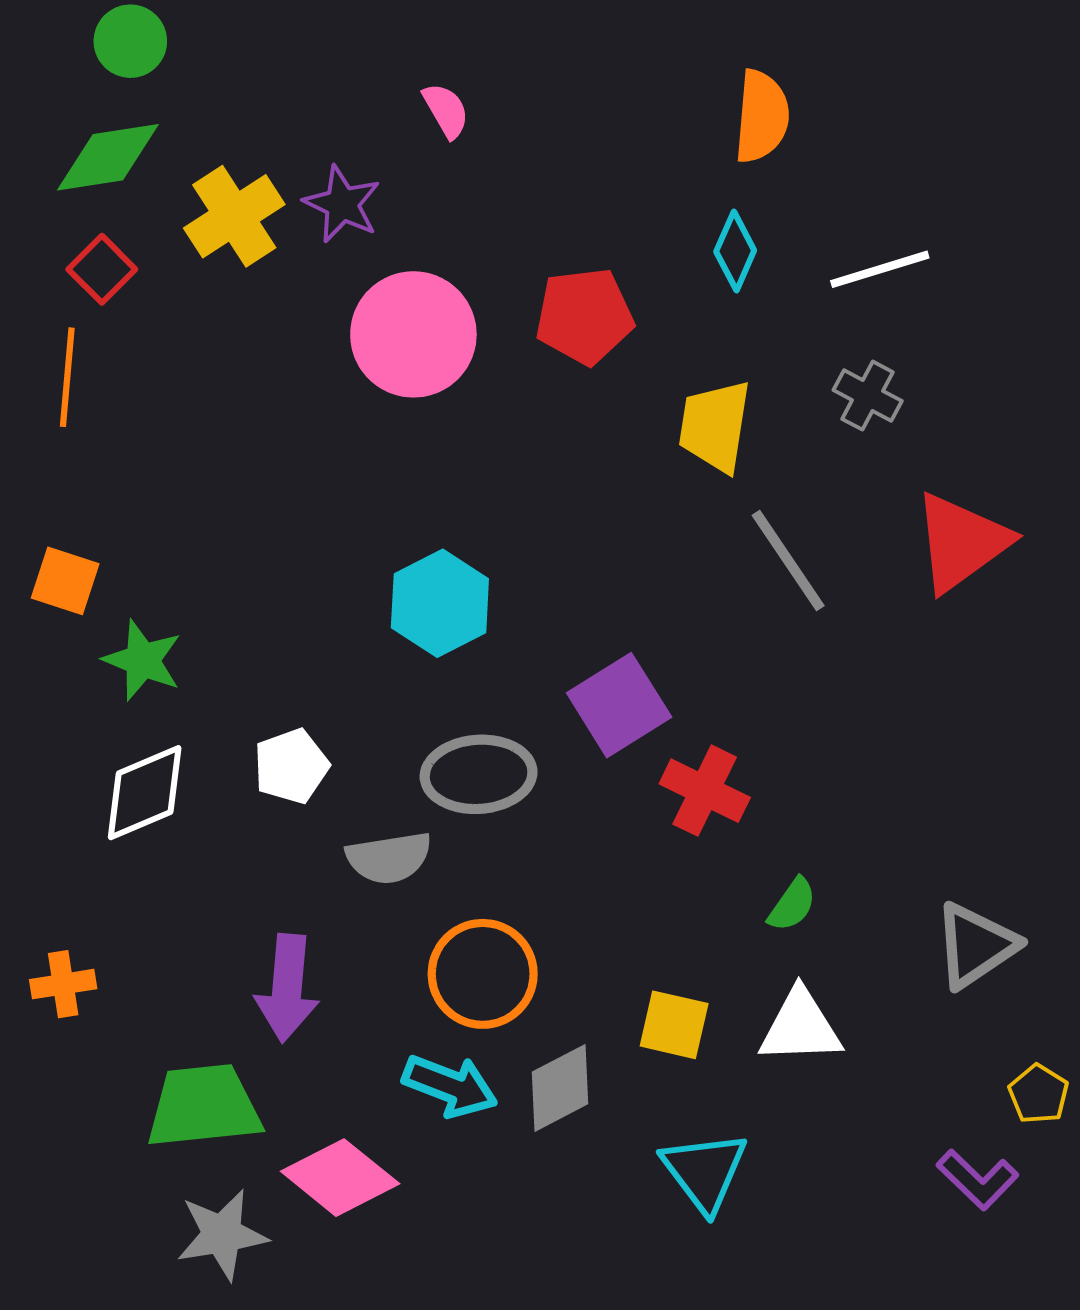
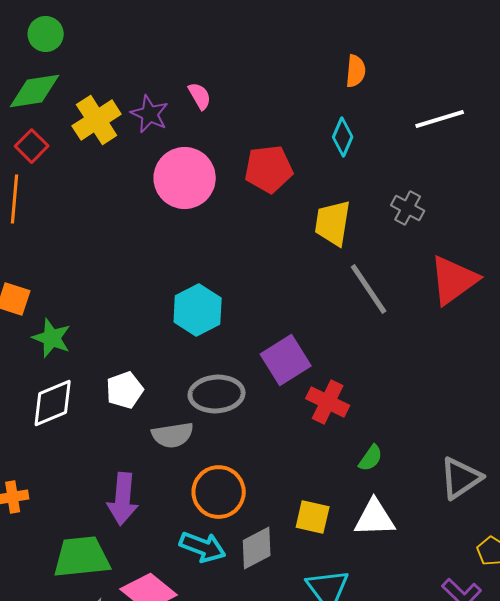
pink semicircle: (446, 110) -> (200, 96), moved
orange semicircle: (762, 117) -> (356, 71), size x0.7
white line: (880, 269) -> (440, 119), moved

